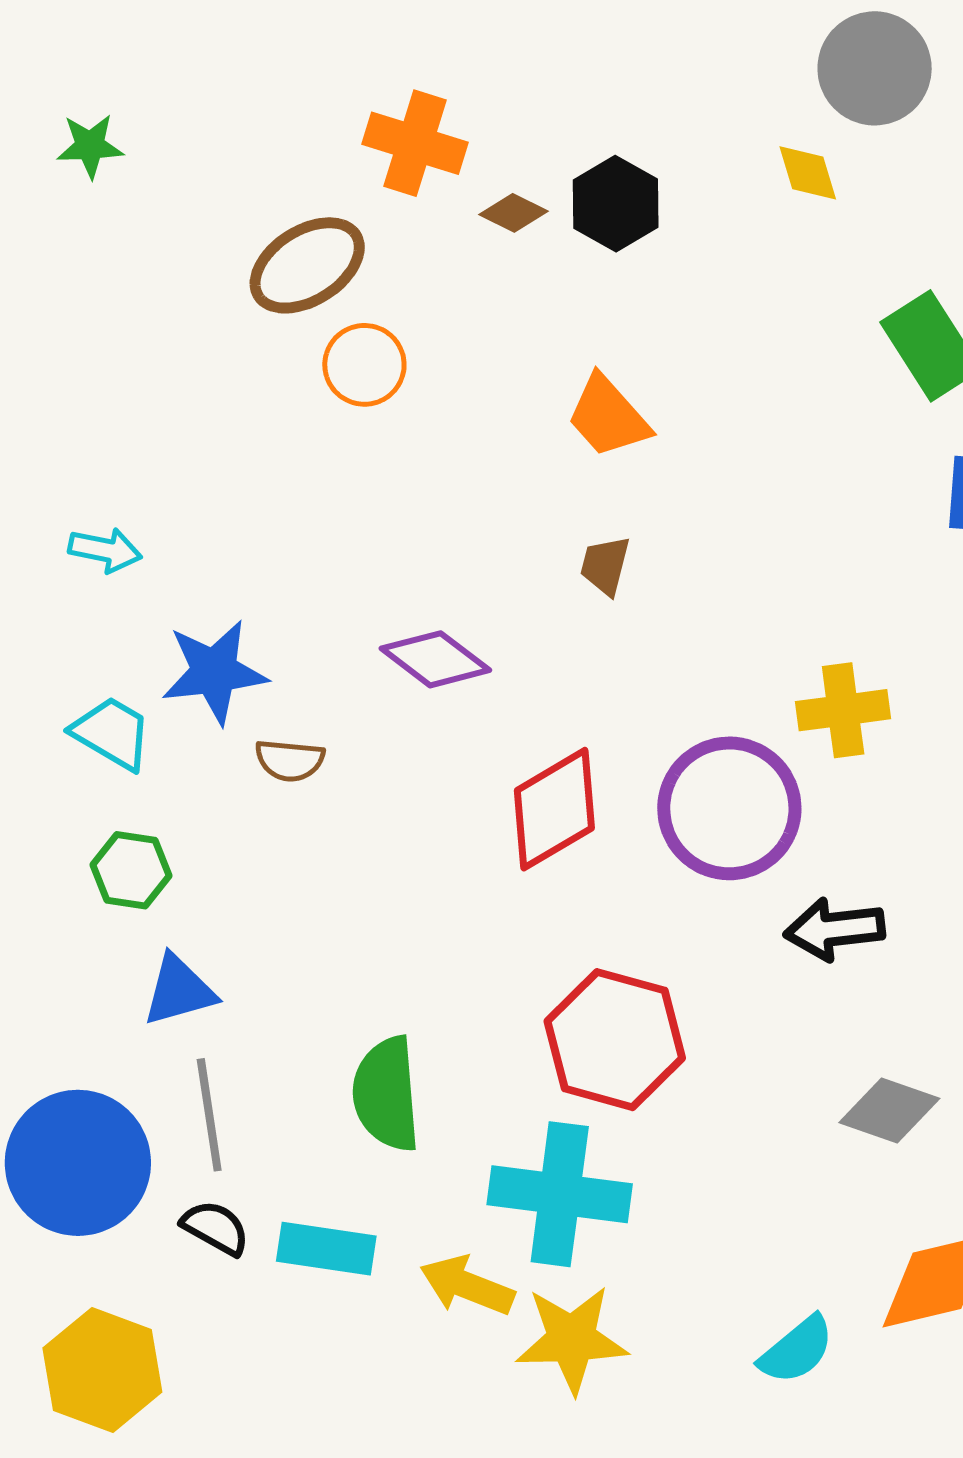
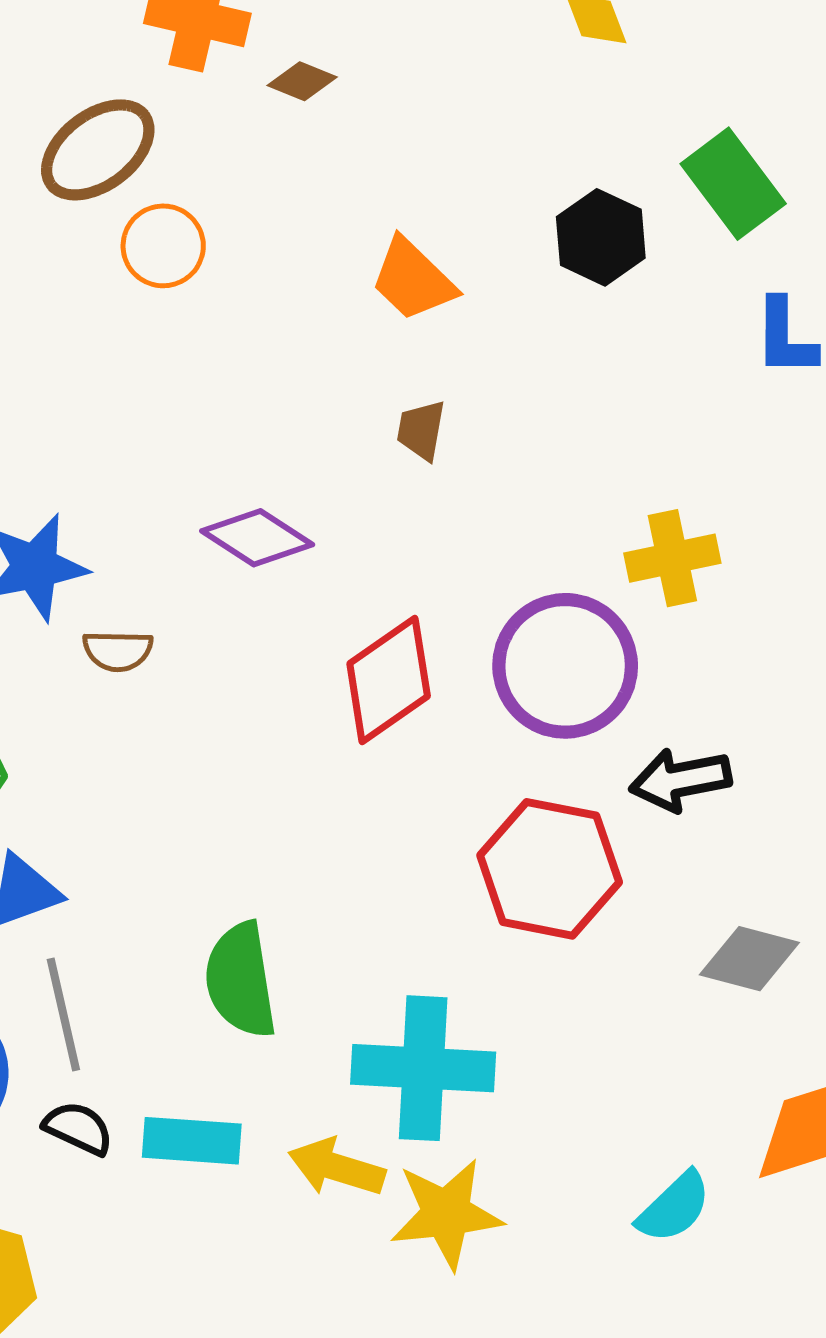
black hexagon: (616, 204) -> (601, 237), moved
red hexagon: (615, 1040) -> (550, 869), moved

